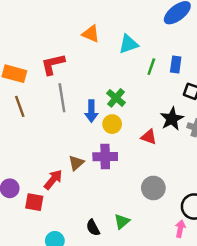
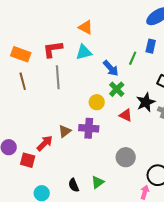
cyan triangle: (128, 44) -> (84, 52), moved
blue rectangle: (176, 64) -> (151, 46), moved
green cross: (116, 98) -> (117, 89), moved
blue arrow: (91, 111) -> (111, 68), moved, turned -48

